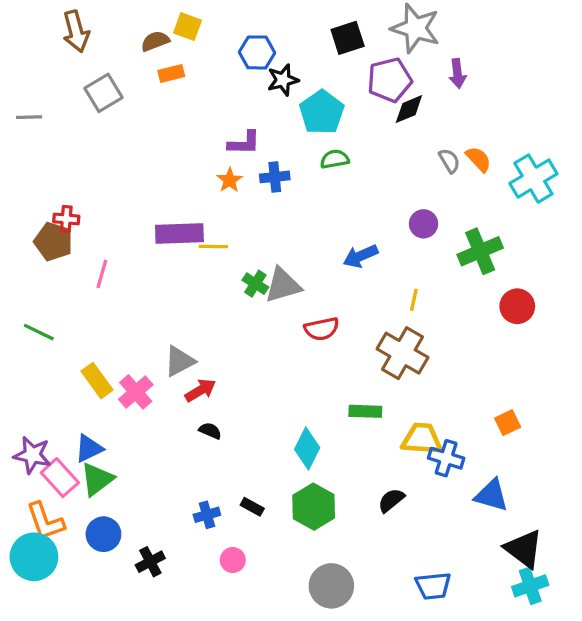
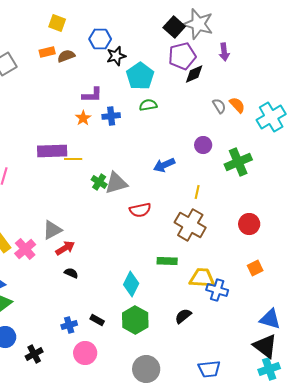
black square: (348, 38) -> (174, 27), moved, turned -30
brown semicircle: (155, 41) -> (66, 56), moved
red circle: (517, 306) -> (249, 224), moved
blue triangle: (491, 495) -> (270, 319), moved
pink circle: (233, 560) -> (85, 353), size x1.5

